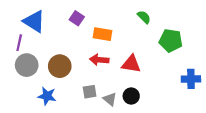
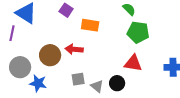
green pentagon: (171, 41) -> (138, 32), moved
red arrow: (99, 60) -> (74, 49), moved
red triangle: (131, 64) -> (133, 63), moved
gray circle: (27, 65) -> (20, 67), moved

